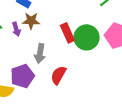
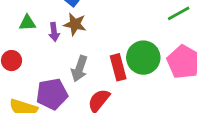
red rectangle: (67, 33) -> (118, 67), moved

